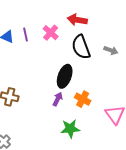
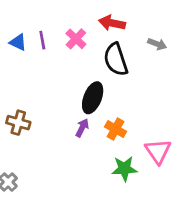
gray arrow: (111, 50) -> (157, 44), moved
green star: (70, 129) -> (124, 169), moved

